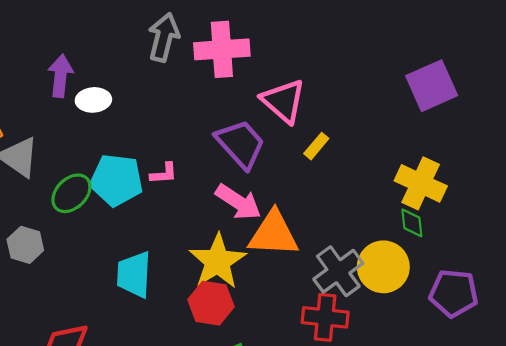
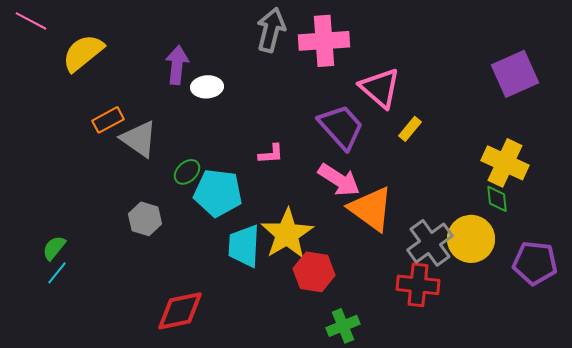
cyan pentagon: (116, 180) -> (218, 193), moved
green ellipse: (71, 193) -> (187, 172), size x0.7
orange triangle: (274, 234) -> (371, 209), turned 33
yellow star: (217, 261) -> (287, 234), moved

